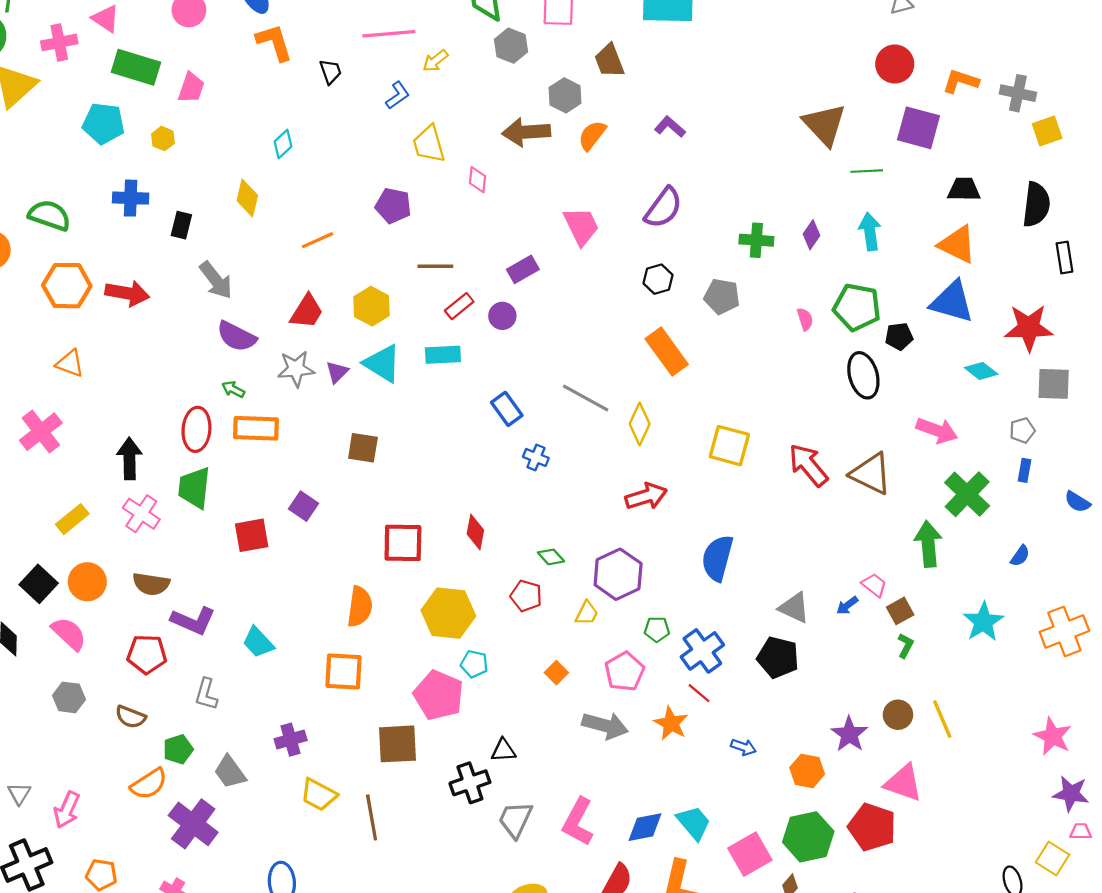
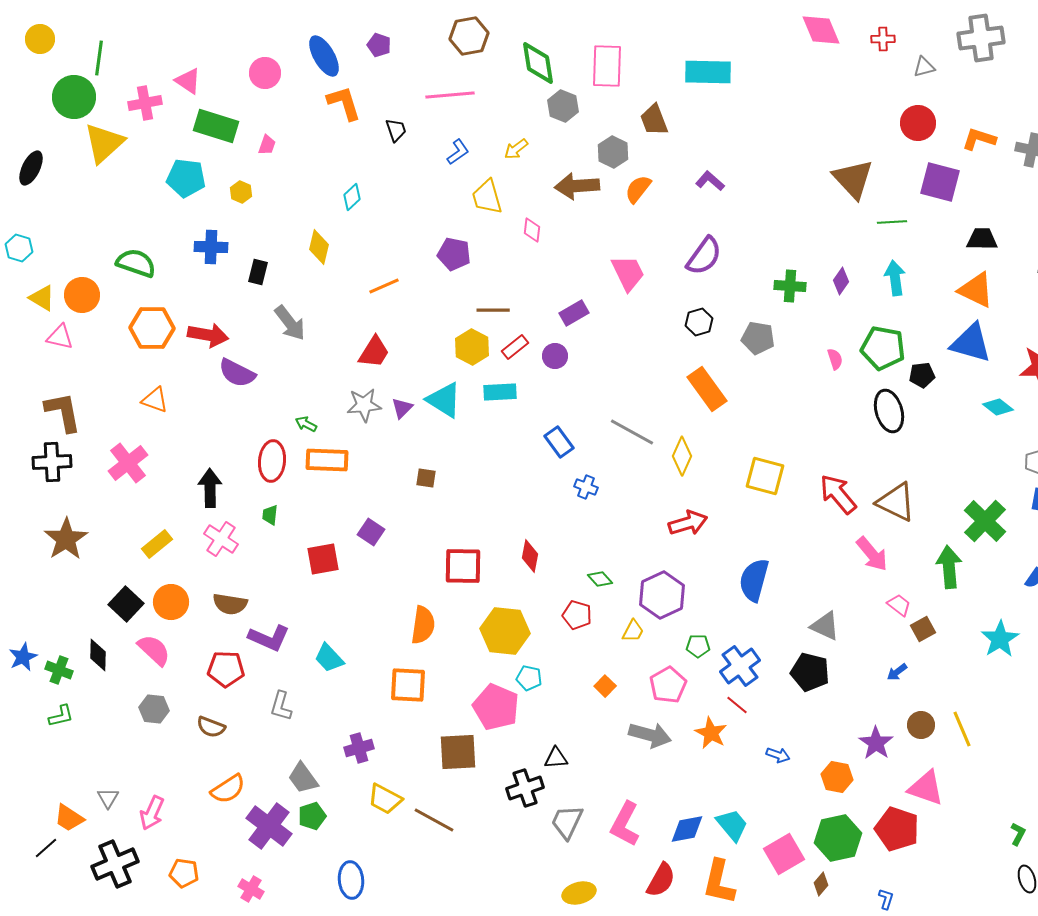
yellow arrow: (435, 61) -> (516, 149), moved
pink trapezoid: (191, 88) -> (267, 145), size x0.7
yellow hexagon: (372, 306) -> (472, 347), moved
purple semicircle: (236, 336) -> (237, 373), moved
pink arrow: (937, 430) -> (872, 554), moved, turned 30
brown square: (363, 448) -> (426, 478), size x0.7
green trapezoid: (194, 488) -> (270, 515), size x0.5
blue arrow: (847, 606) -> (897, 672), moved
green L-shape: (906, 646) -> (1018, 834), moved
green pentagon: (178, 749) -> (312, 816), moved
brown line: (372, 817) -> (434, 820), turned -51

